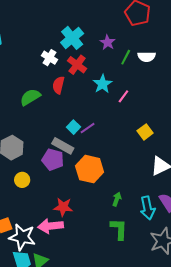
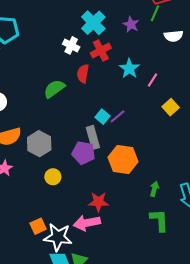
green line: (126, 57) -> (155, 13), moved
red cross: (77, 65) -> (101, 51), turned 30
yellow square: (145, 132) -> (171, 107), moved
gray rectangle: (63, 146) -> (93, 137), turned 50

